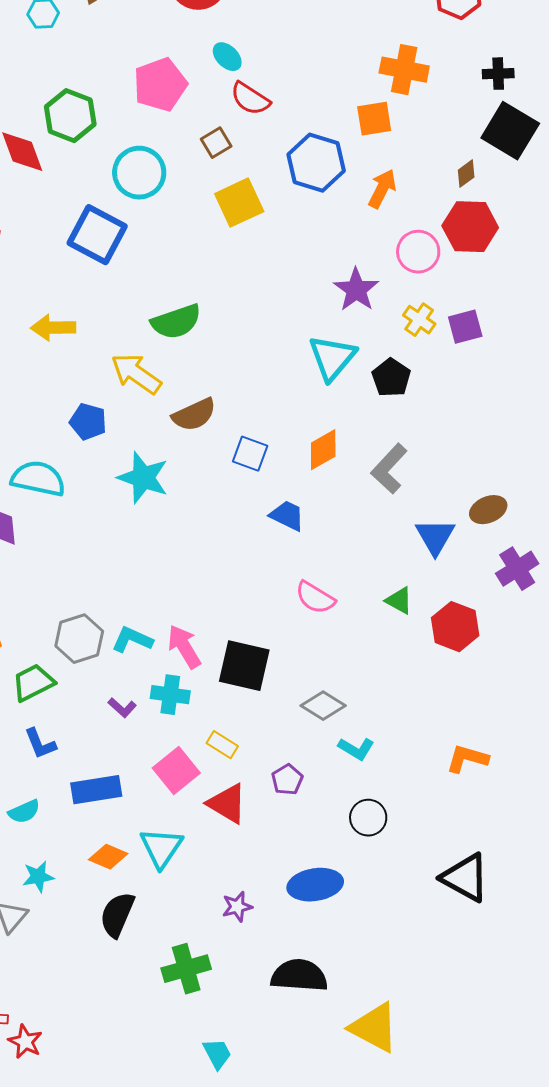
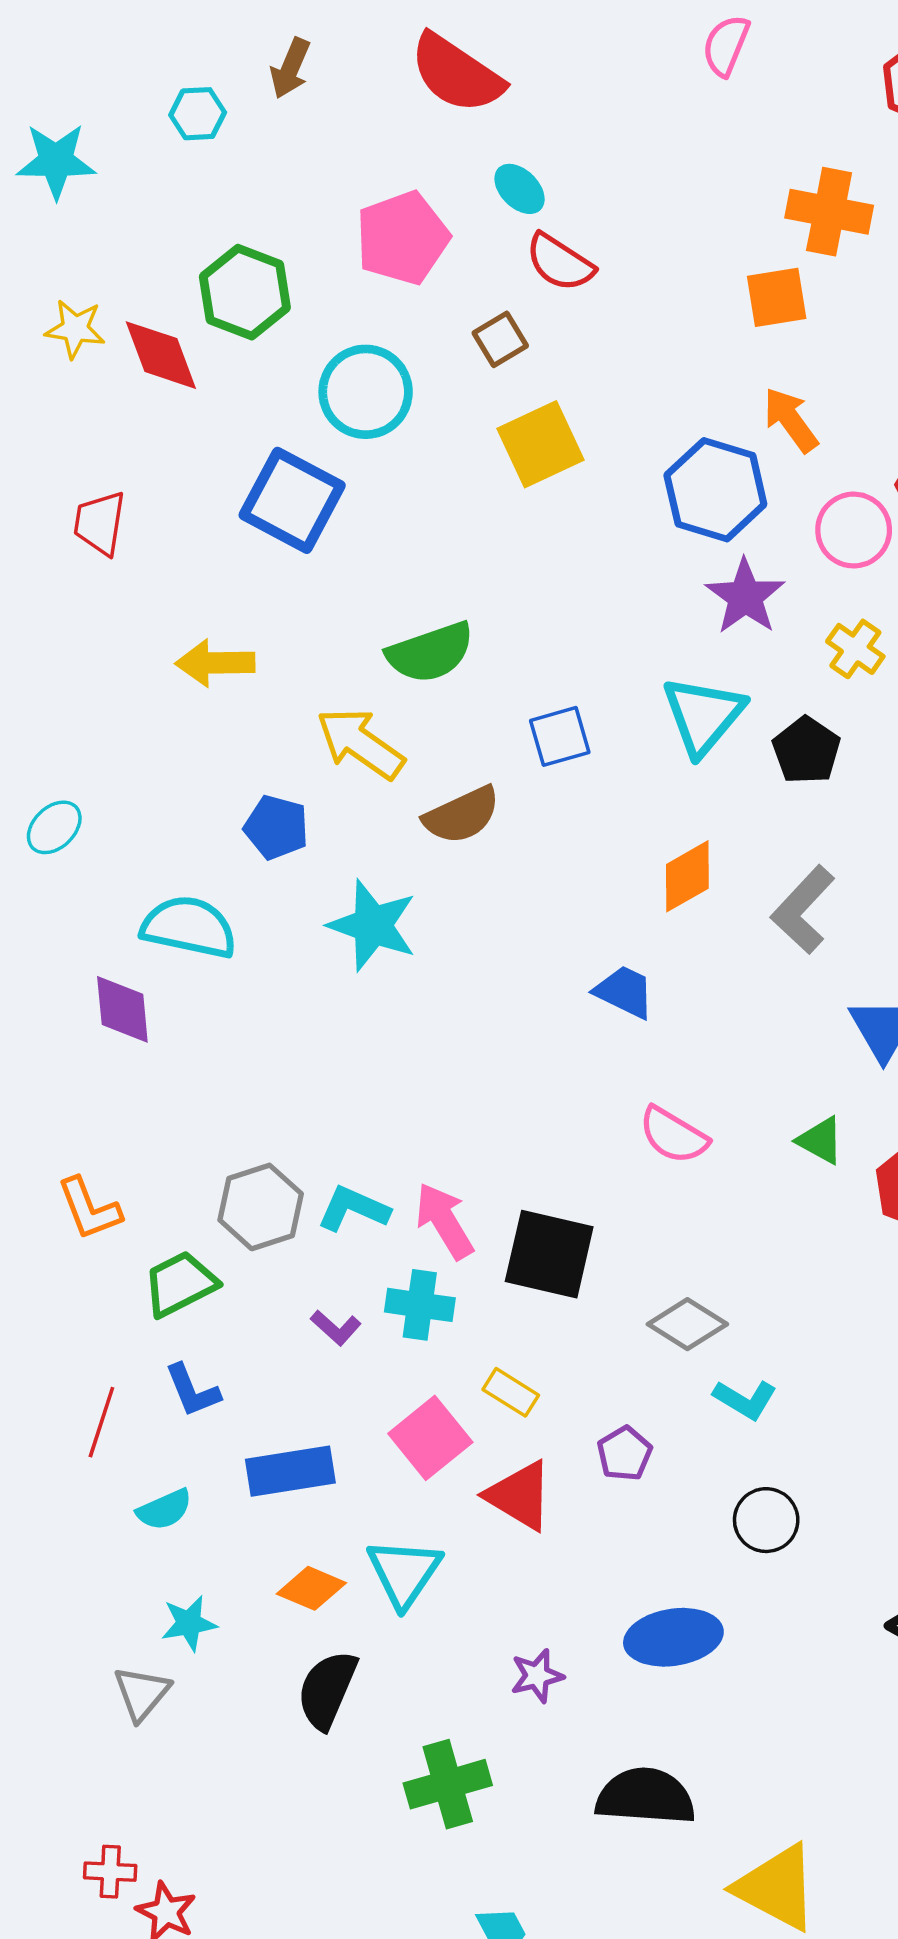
blue hexagon: (316, 163) -> (715, 490), moved
orange arrow: (382, 189) -> (791, 420), turned -63
blue square: (250, 454) -> (560, 736), moved, turned -36

